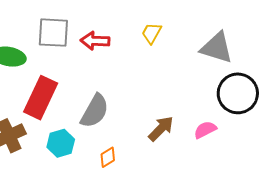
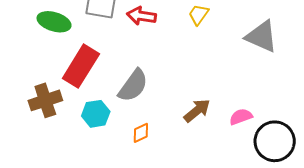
black circle: (238, 93) -> (275, 141), moved

